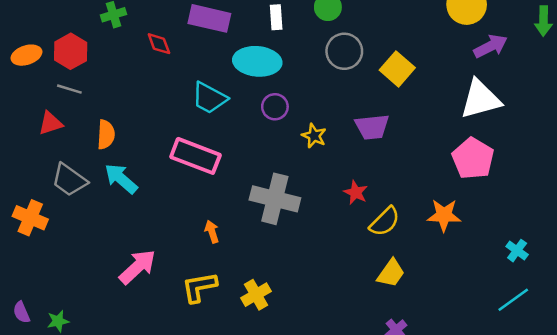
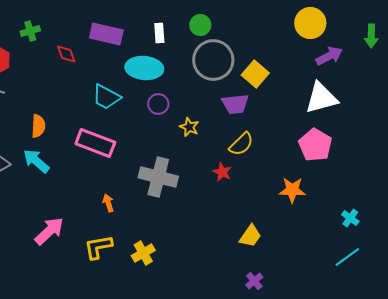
gray circle: (344, 51) -> (213, 60), size x1.4
purple trapezoid: (372, 127) -> (235, 104), moved
orange semicircle: (106, 134) -> (38, 126), moved
yellow semicircle: (385, 222) -> (241, 144), moved

